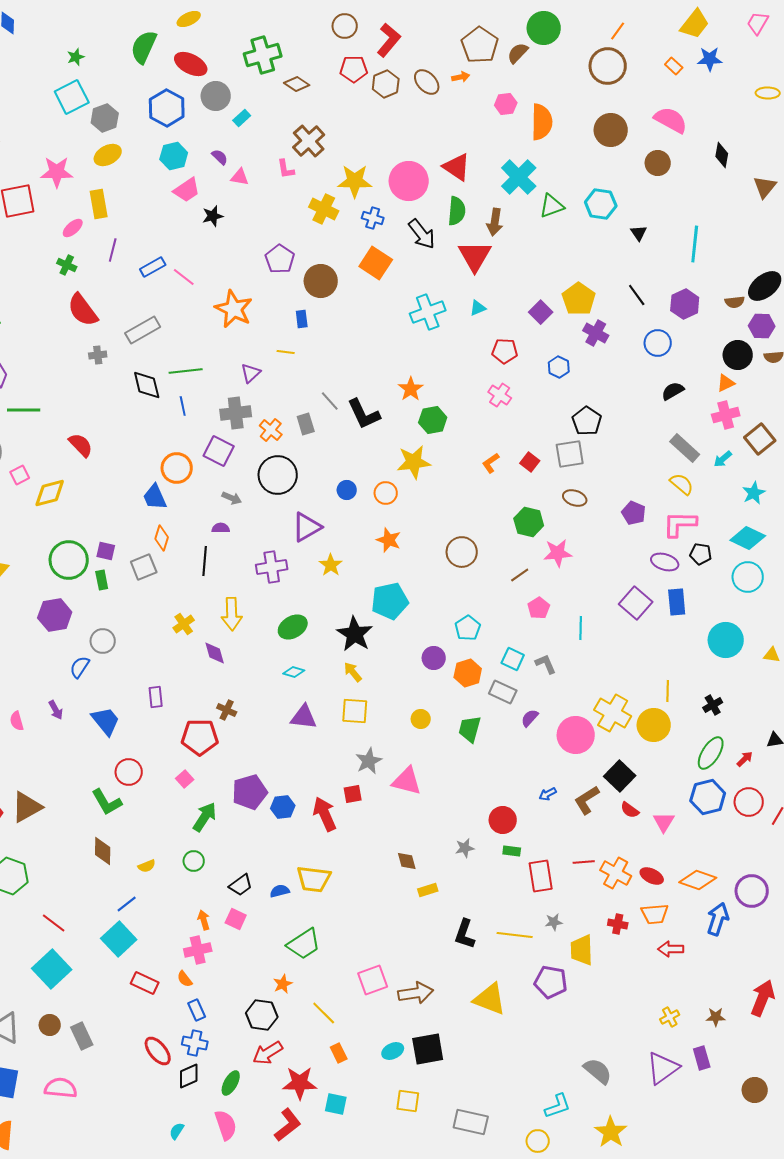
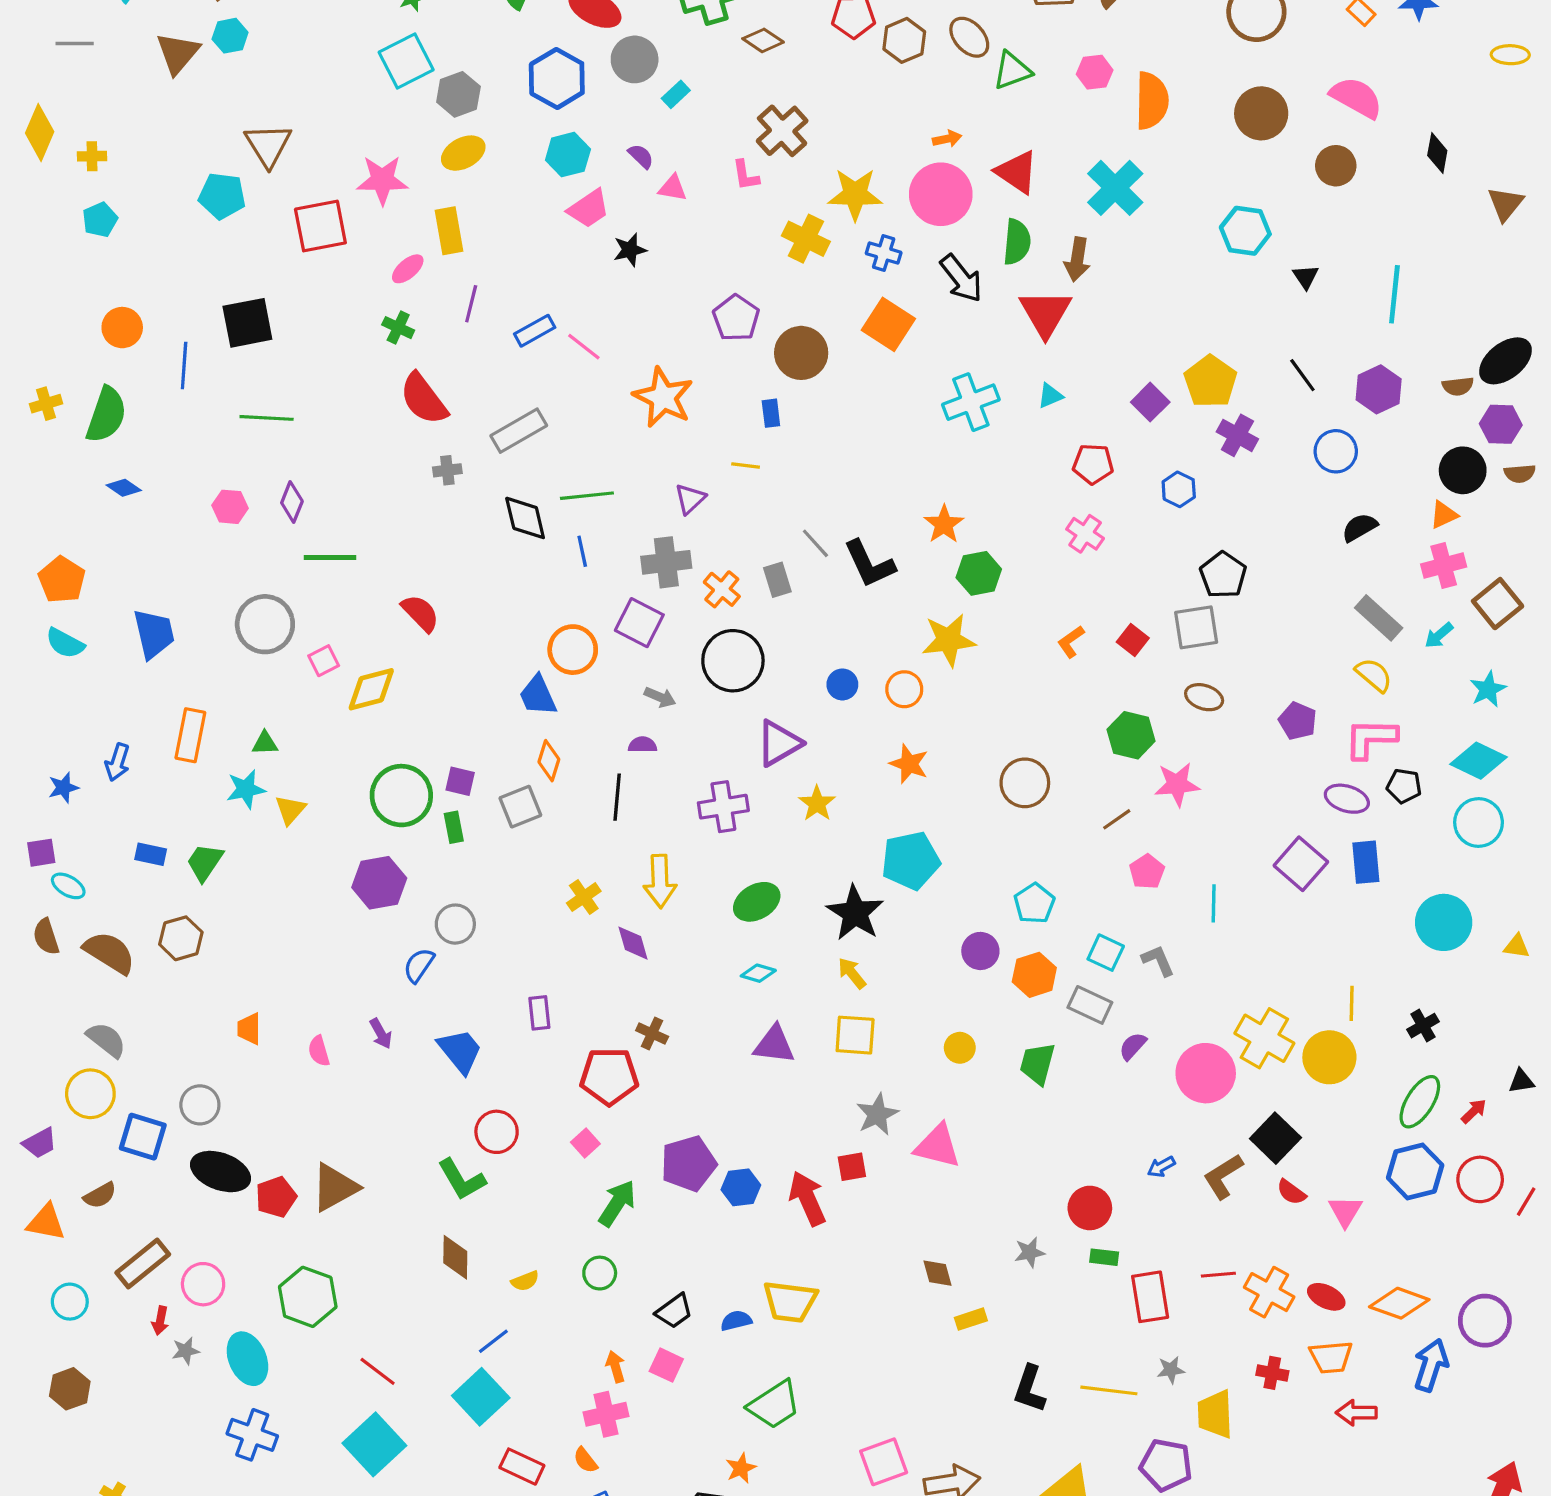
orange arrow: (461, 77) -> (947, 139), moved
green triangle: (552, 206) -> (1012, 71), moved

